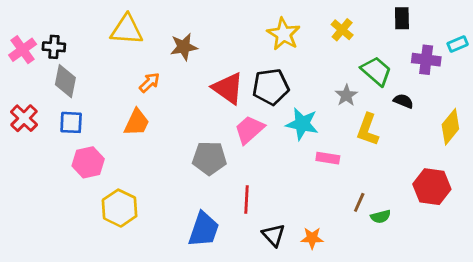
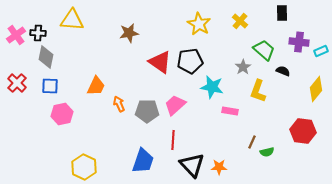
yellow triangle: (127, 30) -> (72, 20), moved
cyan rectangle: (458, 44) -> (321, 51), moved
orange arrow: (149, 83) -> (119, 104), moved, turned -70
pink trapezoid: (249, 130) -> (175, 105), moved
yellow hexagon: (120, 208) -> (84, 167), moved
black triangle: (274, 235) -> (192, 165), size x1.5

